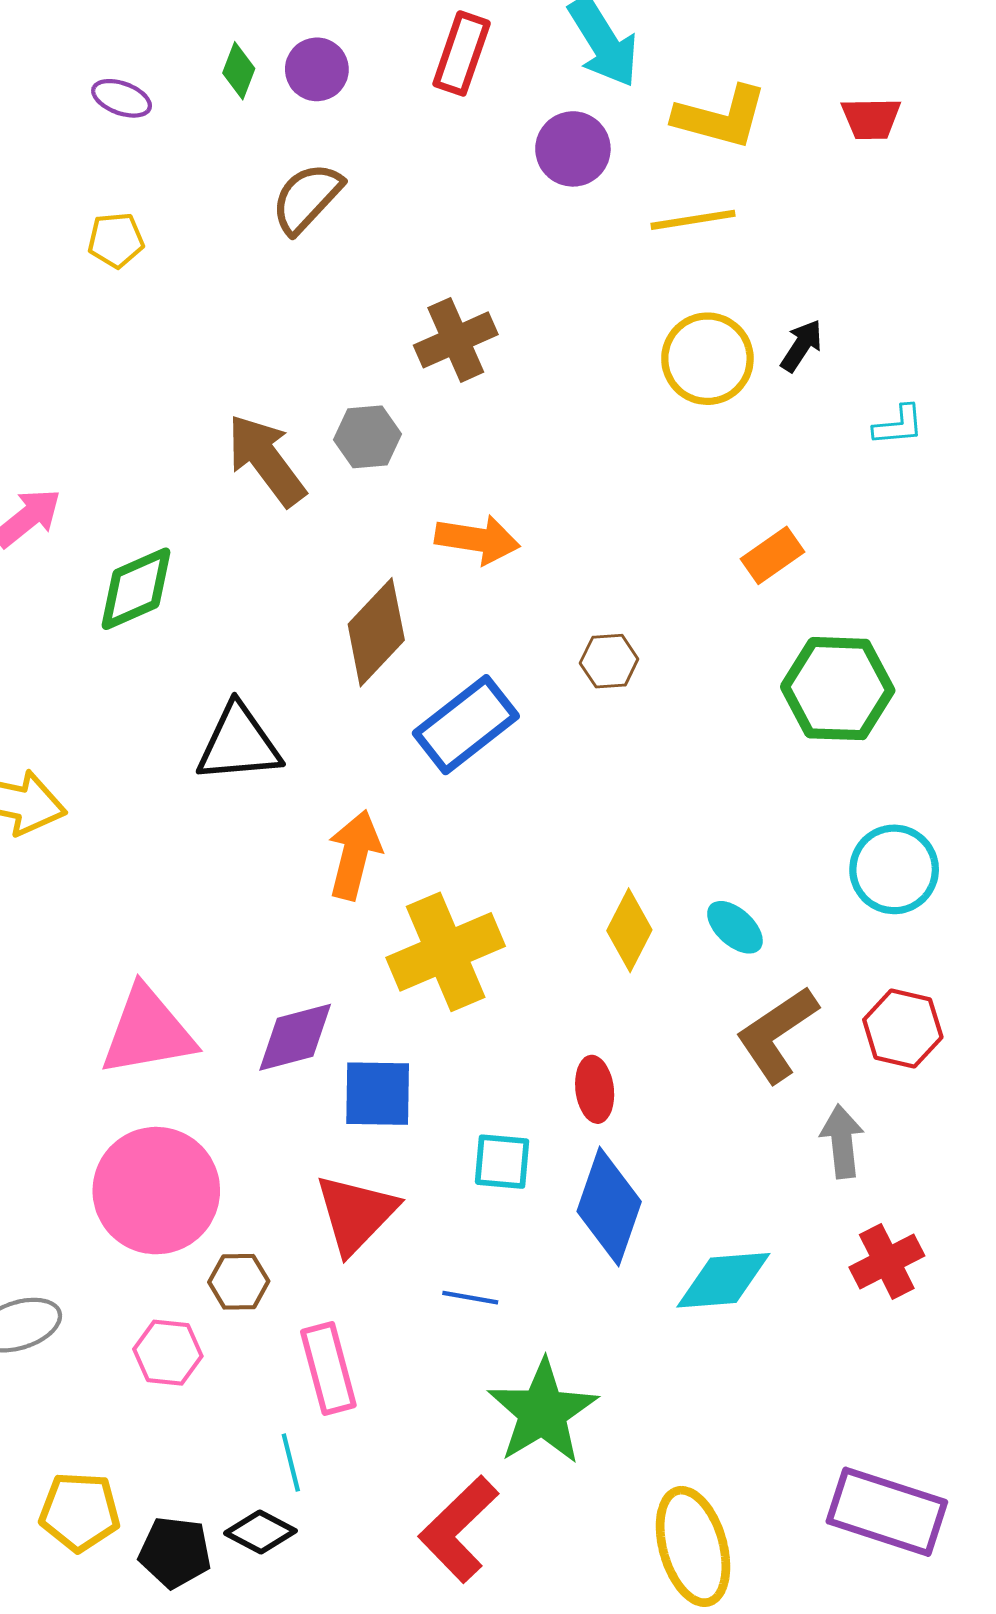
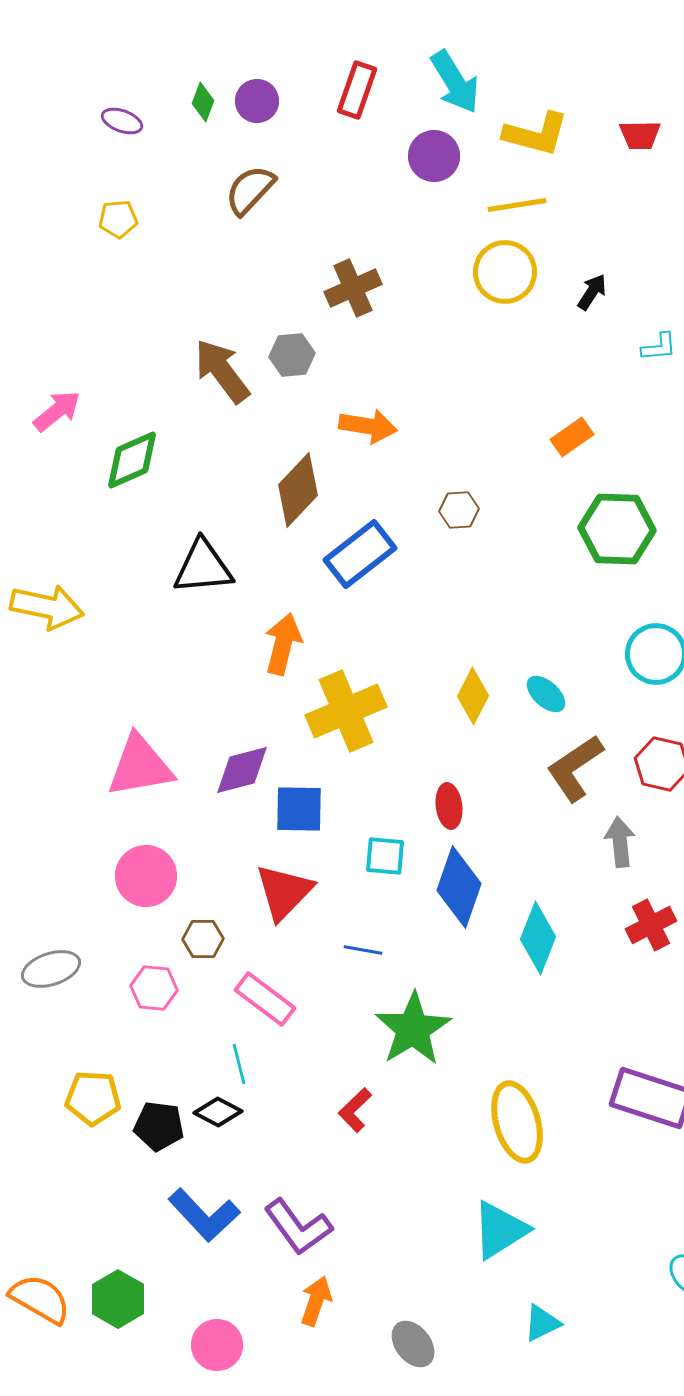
yellow circle: (707, 359) -> (505, 272), moved
pink circle: (156, 1191) -> (146, 876), size x0.7
cyan diamond: (723, 1280) -> (538, 938), turned -64
pink rectangle: (328, 1369) -> (265, 999), turned -38
red L-shape: (459, 1529) -> (355, 1110), size x0.6

